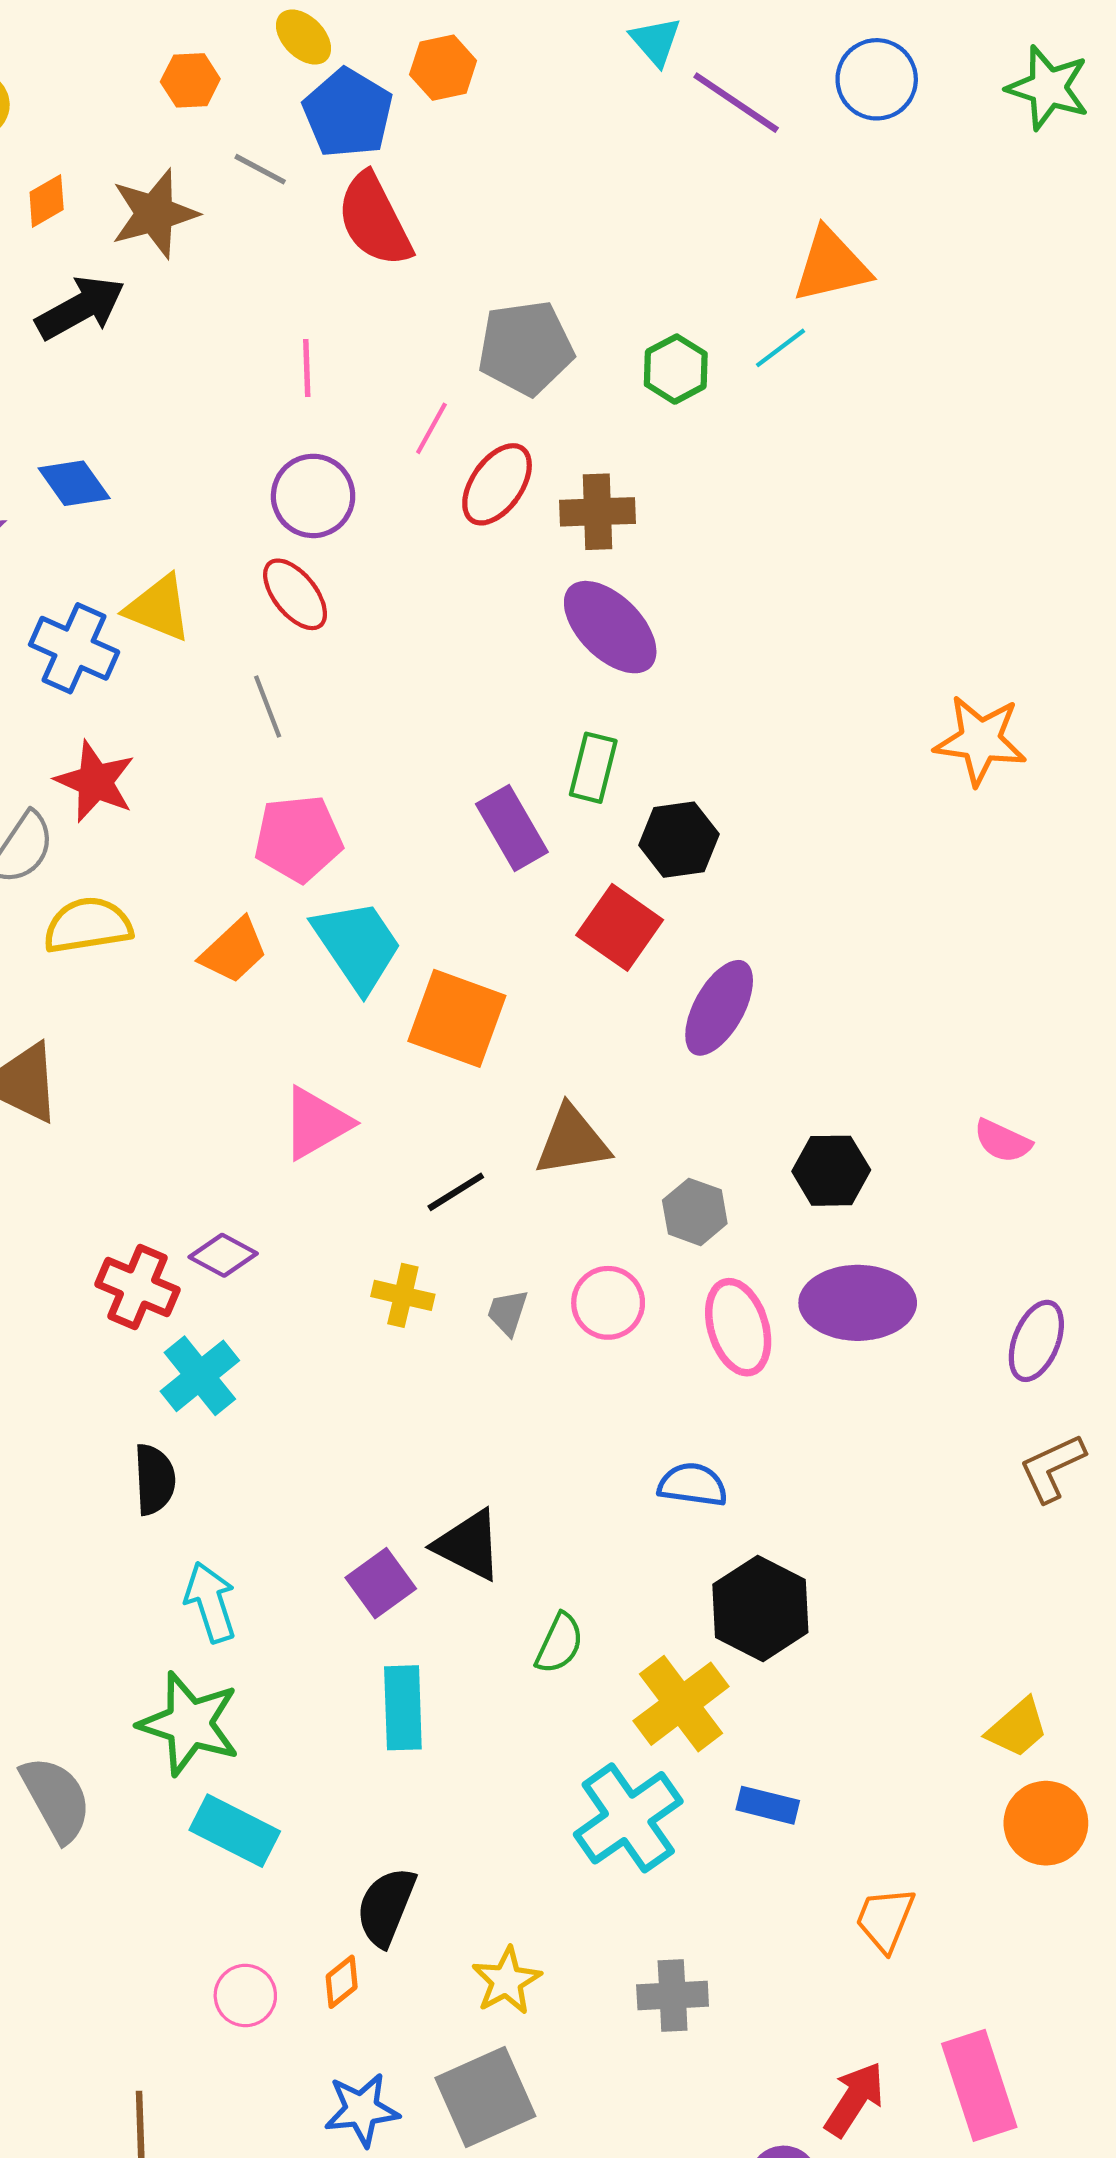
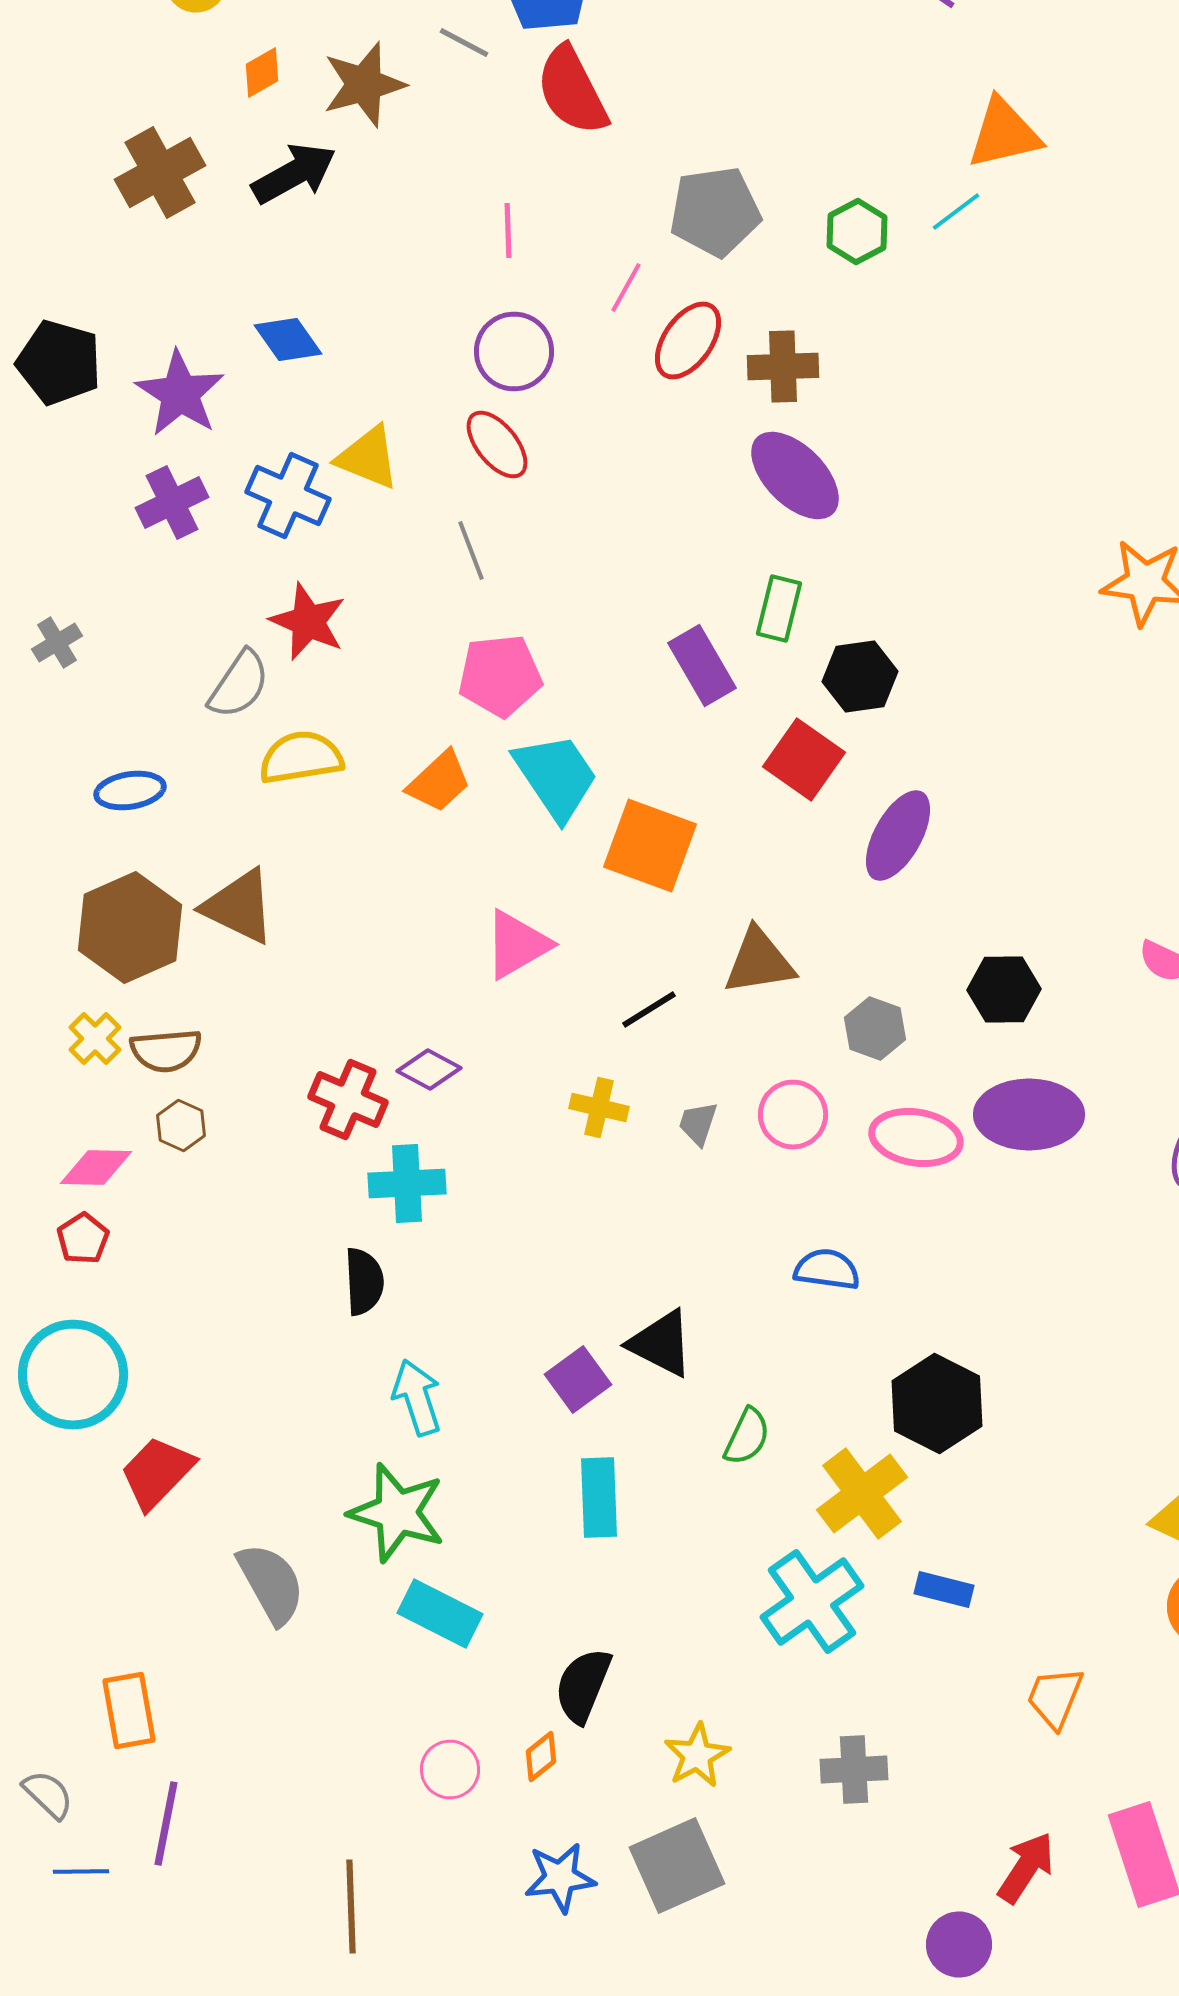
pink ellipse: (738, 1327) -> (916, 1138), turned -64
cyan cross: (200, 1376) -> (407, 1184), turned 36
blue semicircle: (693, 1485) -> (827, 1270), moved

